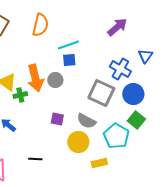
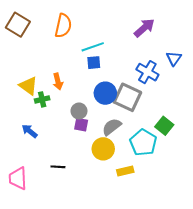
orange arrow: (35, 78) -> (58, 82), size x0.6
gray circle: (55, 80) -> (79, 111), moved
blue circle: (133, 94) -> (105, 93), moved
gray semicircle: (86, 121) -> (112, 127), turned 114

